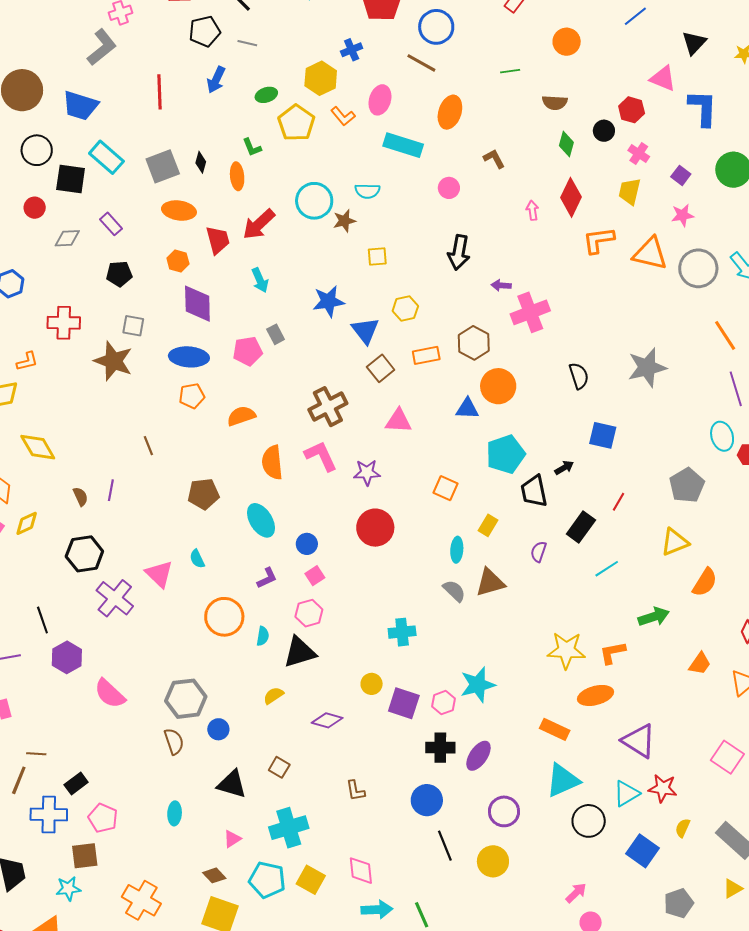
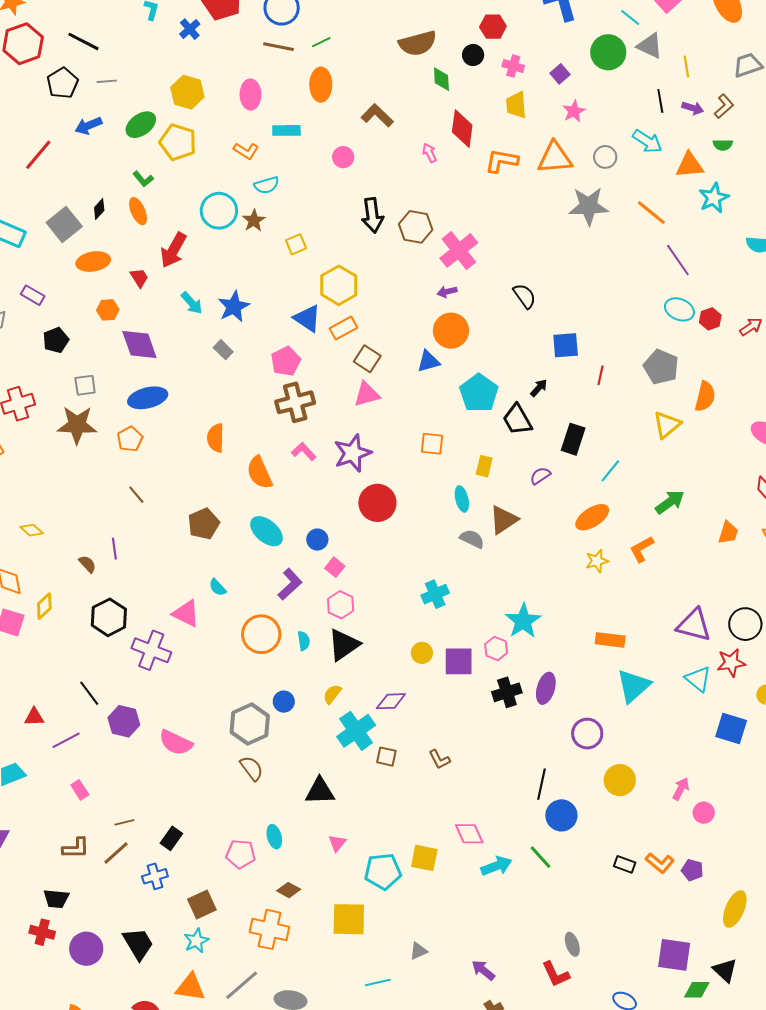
blue cross: (352, 50) -> (190, 29), moved
green line: (510, 71) -> (321, 42), moved
blue arrow: (216, 80) -> (88, 126), turned 60
red line: (159, 92) -> (38, 155), turned 60
green ellipse: (266, 95) -> (141, 125), size x1.4
brown semicircle: (555, 103) -> (418, 43), size x1.5
orange L-shape: (343, 116) -> (246, 151), moved
cyan rectangle: (403, 145) -> (286, 130), size x0.7
brown L-shape: (494, 159) -> (377, 115), size x1.4
black diamond: (201, 162) -> (99, 209), turned 45
purple square: (681, 175) -> (560, 74), turned 30
red trapezoid: (218, 240) -> (139, 278), size x0.7
orange L-shape: (599, 240) -> (502, 161), turned 36
gray circle: (698, 268) -> (605, 157), size x0.6
purple arrow: (501, 285) -> (447, 292), moved
blue star: (328, 301) -> (234, 307), moved
yellow hexagon: (405, 309) -> (339, 285), size x1.5
brown hexagon: (474, 343) -> (416, 227), moved
pink pentagon: (248, 351) -> (286, 361), moved
orange rectangle: (426, 355) -> (343, 328), moved
gray star: (647, 367) -> (589, 206), moved, turned 30
brown square: (381, 368) -> (367, 359), moved
orange pentagon: (192, 396) -> (130, 439), moved
brown cross: (328, 407) -> (295, 402), turned 30
orange semicircle: (241, 416) -> (216, 438), turned -52
cyan ellipse: (722, 436) -> (679, 309), turned -32
yellow diamond: (38, 447) -> (32, 530), size x0.6
pink L-shape: (321, 456) -> (304, 452), size x0.7
purple star: (367, 473) -> (353, 453), size x1.4
red line: (618, 502) -> (601, 375), moved
purple semicircle: (539, 552) -> (540, 476), turned 55
purple L-shape: (267, 578) -> (290, 584), size x1.4
orange semicircle: (705, 582) -> (705, 397), moved
yellow star: (566, 650) -> (597, 561), size x0.6
orange ellipse: (595, 695) -> (592, 517), moved
blue circle: (218, 729) -> (284, 702), moved
brown square: (279, 767) -> (386, 757), moved
brown line: (19, 780) -> (116, 853), turned 44
cyan triangle: (626, 794) -> (698, 679), turned -32
blue circle: (427, 800) -> (561, 815), moved
blue cross: (49, 815) -> (155, 876), size x0.7
pink pentagon: (103, 818) -> (241, 854), moved
black circle: (589, 821) -> (745, 624), moved
cyan cross: (289, 828) -> (356, 731), moved
black line: (445, 846) -> (541, 784), turned 52
yellow circle: (493, 861) -> (620, 780), moved
brown diamond: (214, 875) -> (289, 890), moved

